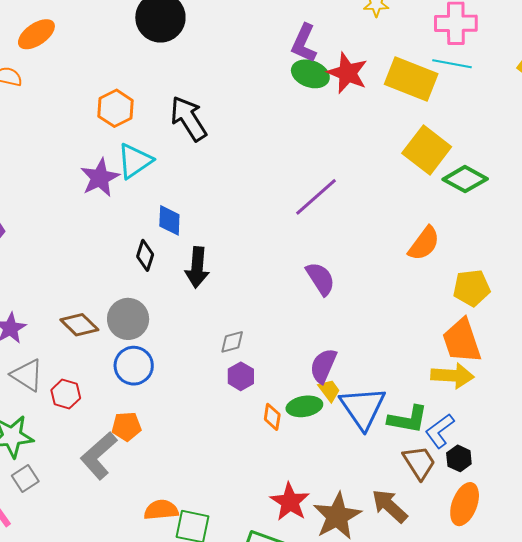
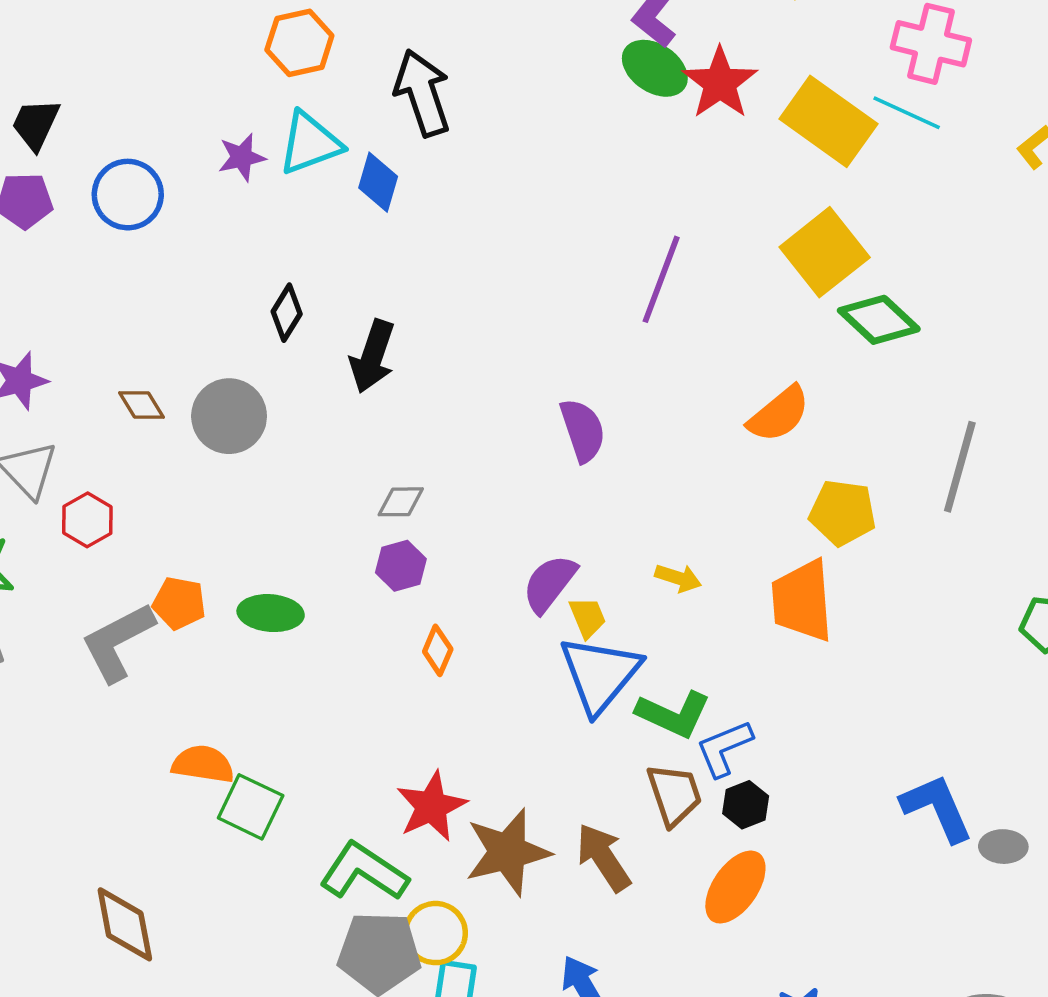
purple star: (100, 178) -> (242, 157), size x0.7
purple line: (316, 197) -> (661, 279), moved, turned -42
blue diamond: (169, 220) -> (378, 182), moved
brown diamond: (79, 325) -> (141, 405), size x0.7
blue circle: (134, 366) -> (128, 195), moved
yellow arrow: (452, 376) -> (678, 578), moved, size x0.6
yellow trapezoid: (329, 390) -> (588, 617), moved
green ellipse: (304, 406) -> (271, 613), moved

